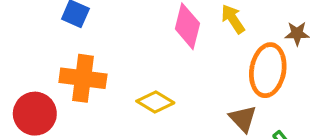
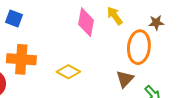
brown triangle: (243, 119) -> (125, 79), turned 30

